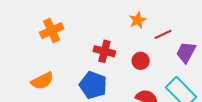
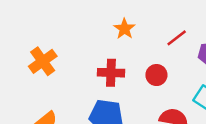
orange star: (138, 20) -> (124, 29), moved

